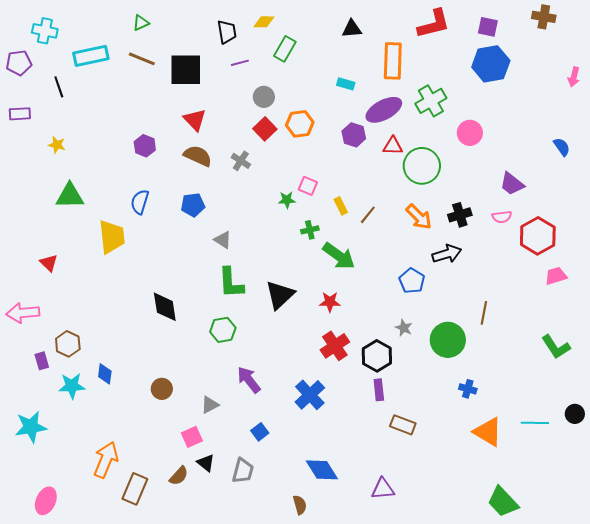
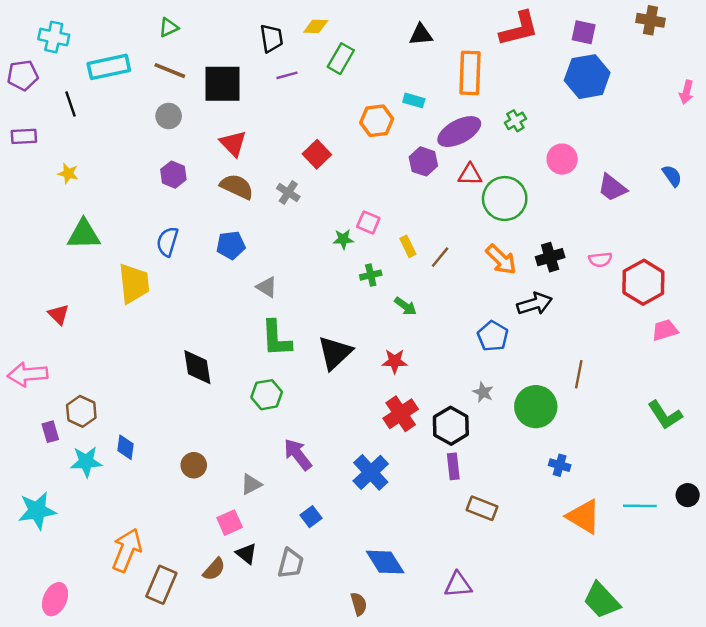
gray circle: (264, 97) -> (169, 116), moved
green cross: (431, 101) -> (515, 121), size x0.6
orange hexagon: (300, 124) -> (377, 121), moved
purple trapezoid: (512, 184) -> (612, 188), moved
green arrow: (339, 256) -> (405, 306), size x0.6

